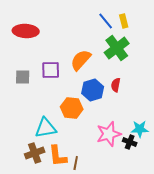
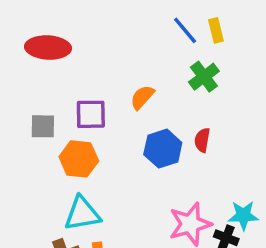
green cross: (117, 48) -> (204, 77), size x0.7
orange semicircle: (81, 60) -> (142, 97), size x0.7
orange hexagon: (72, 108) -> (79, 159), moved

